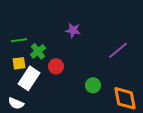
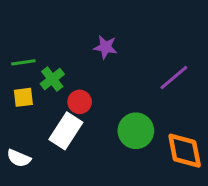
white rectangle: (29, 78) -> (66, 131), moved
green circle: (93, 85) -> (136, 131), size x1.5

